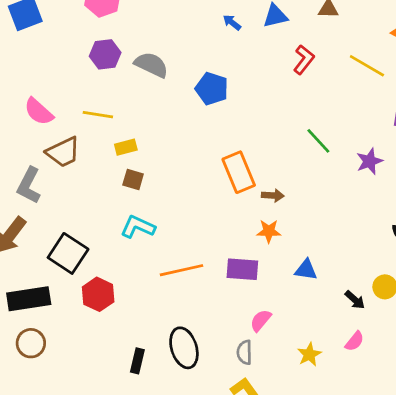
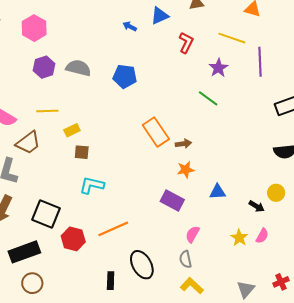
purple star: (369, 161) -> (218, 68), moved
purple rectangle: (242, 269) -> (172, 200), turned 35
orange line: (182, 270) -> (113, 229), moved
yellow star: (309, 354) -> (239, 238), moved

